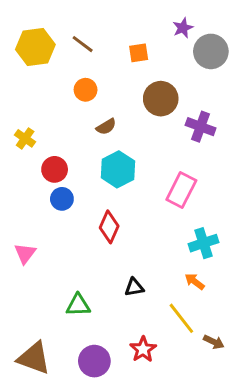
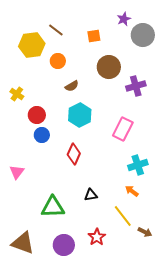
yellow hexagon: (35, 47) -> (32, 45), moved
purple cross: (201, 127) -> (136, 86), turned -36
green triangle: (78, 305) -> (53, 207), size x1.4

